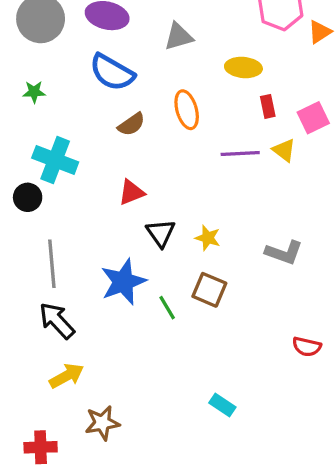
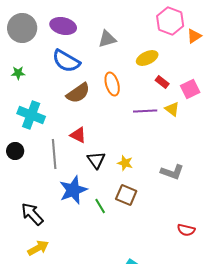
yellow ellipse: (243, 67) -> (147, 58), turned -30
red rectangle: (268, 106) -> (162, 82), turned -40
brown semicircle: (131, 124) -> (78, 93), size x1.4
red triangle: (131, 192) -> (78, 135), turned 48
black circle: (28, 197) -> (15, 151), moved
gray line: (52, 264) -> (54, 154), moved

